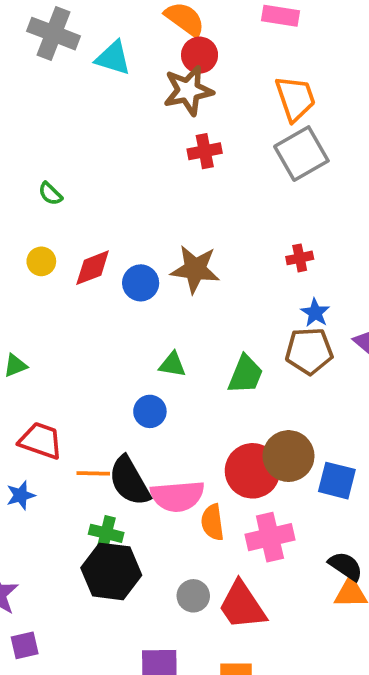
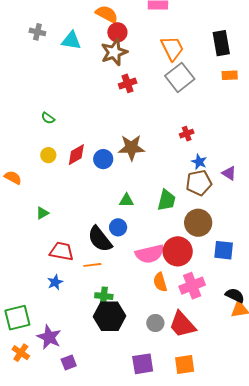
gray cross: (54, 34) -> (37, 32), size x0.6
brown circle: (288, 456) -> (198, 223), moved
black semicircle: (129, 481) -> (100, 239), moved
pink semicircle: (177, 496) -> (150, 254), moved

